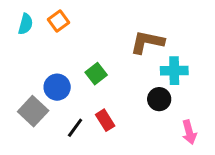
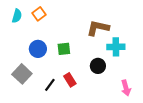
green square: (96, 74) -> (64, 49), turned 32
blue circle: (57, 87) -> (38, 49), moved
black circle: (159, 99) -> (98, 66), moved

